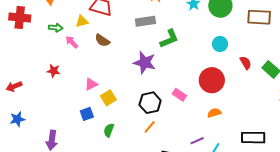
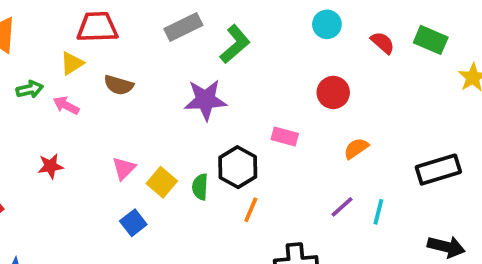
red circle: (212, 80) -> (333, 92), size x0.7
green semicircle: (109, 130) -> (200, 187), moved

